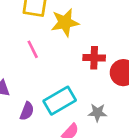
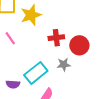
purple semicircle: (27, 111) -> (13, 84), turned 80
gray star: (97, 113) -> (64, 65), moved

